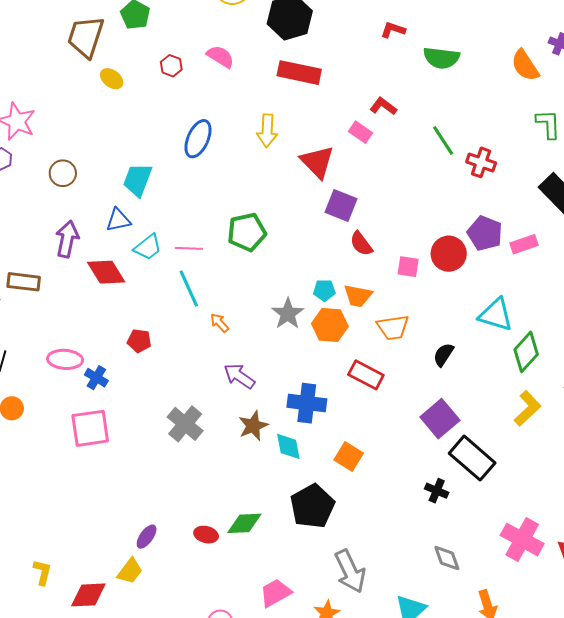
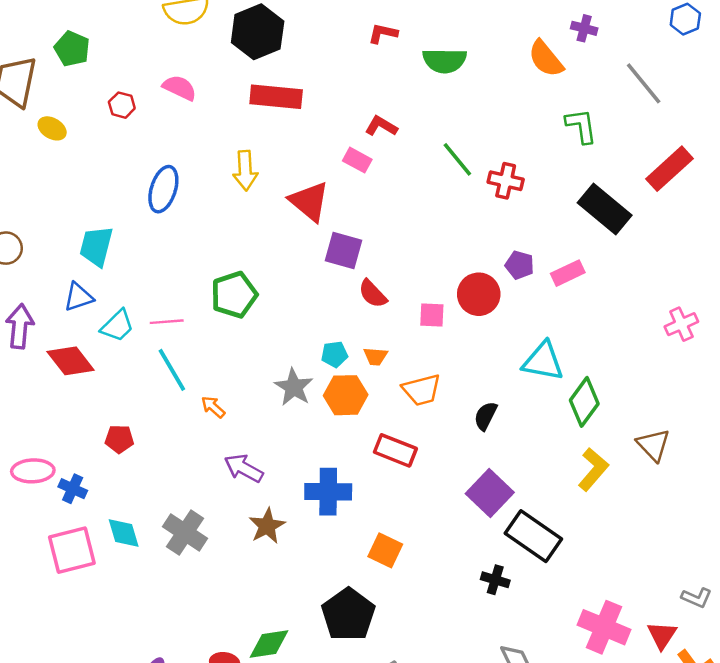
purple pentagon: (485, 233) -> (519, 265), size x0.7
orange trapezoid: (358, 296) -> (375, 356), size x0.7
cyan diamond: (288, 446) -> (124, 533), moved

